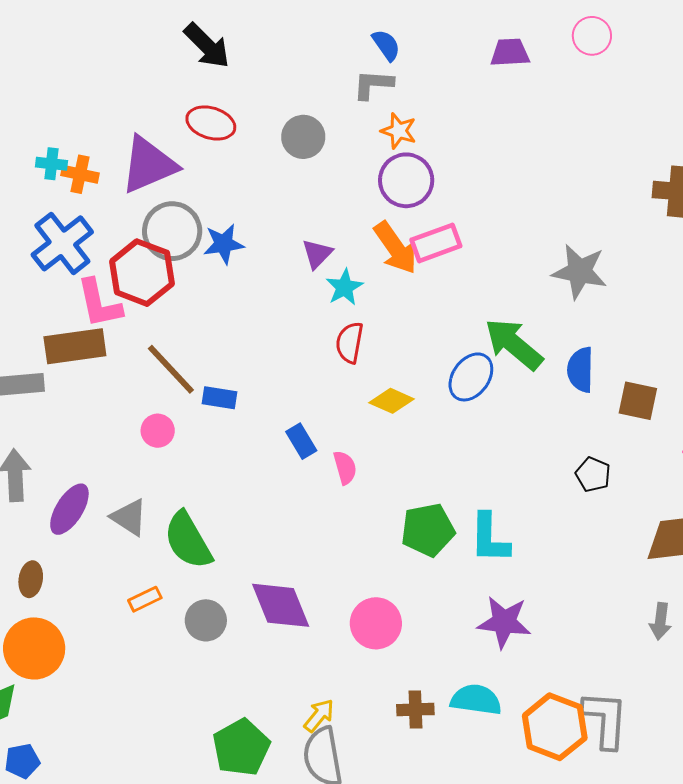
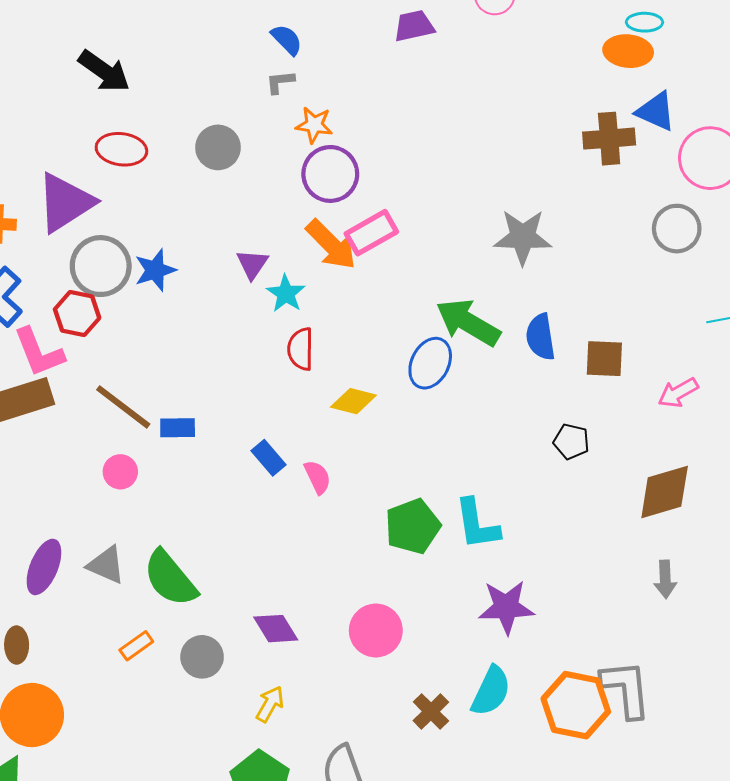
gray L-shape: (373, 84) -> (280, 82), size x0.7
red hexagon: (142, 273) -> (77, 314), size x0.7
purple diamond: (281, 605) -> (276, 629), size x0.7
cyan semicircle: (476, 700) -> (491, 691), turned 117
brown cross: (415, 710) -> (431, 711), turned -33
yellow arrow: (319, 715) -> (270, 704), moved

